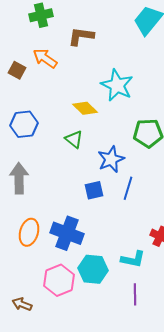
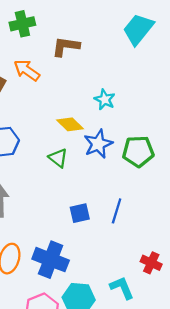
cyan star: (117, 85) -> (105, 100), size x0.6
blue star: (111, 159) -> (98, 144), moved
cyan L-shape: (133, 259) -> (122, 288), turned -125

